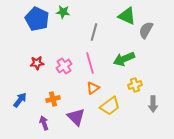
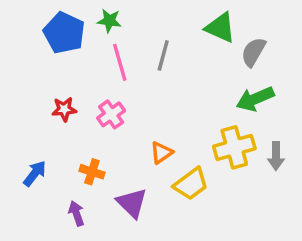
green arrow: (124, 59) -> (255, 99), moved
pink line: (90, 63) -> (120, 62), moved
yellow cross: (135, 85) -> (234, 147), size x1.6
orange cross: (53, 99) -> (92, 172), turned 32
gray arrow: (153, 104) -> (276, 156), moved

